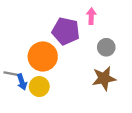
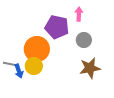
gray circle: (106, 47) -> (84, 40), moved
yellow circle: (39, 87) -> (34, 66), moved

